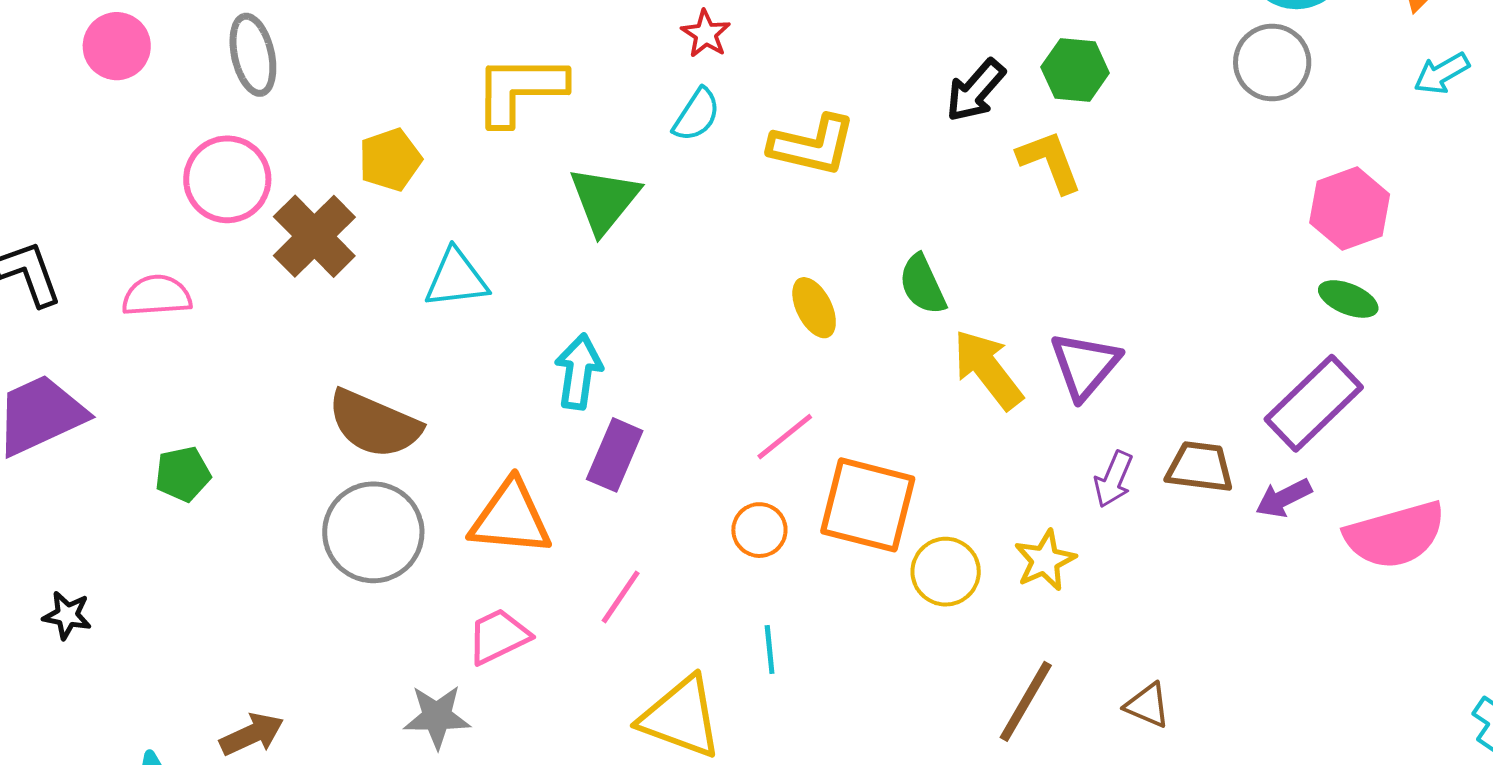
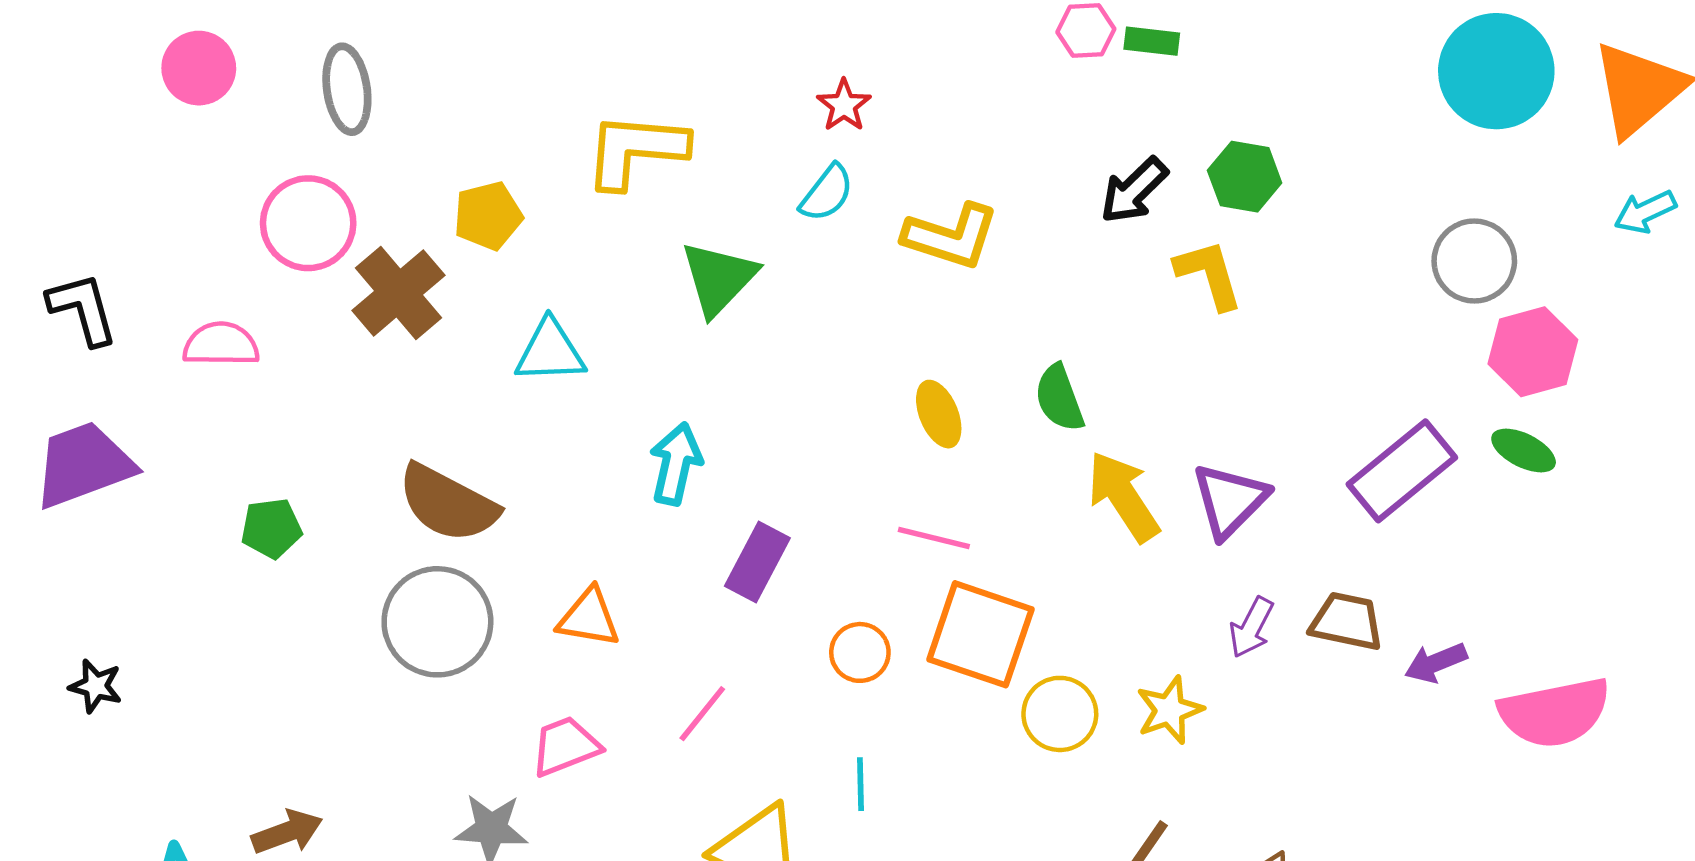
gray circle: (1272, 63) -> (1474, 261), moved
purple rectangle: (1314, 403) -> (1402, 471), moved
pink line: (785, 437) -> (934, 538), moved, turned 48
purple rectangle: (615, 455) -> (757, 562), moved
green pentagon: (183, 474) -> (271, 528), moved
orange triangle: (511, 518) -> (589, 618), size x0.7

